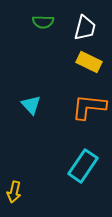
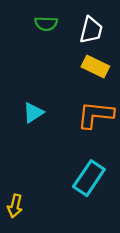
cyan triangle: (31, 105) -> (33, 113), turned 40

